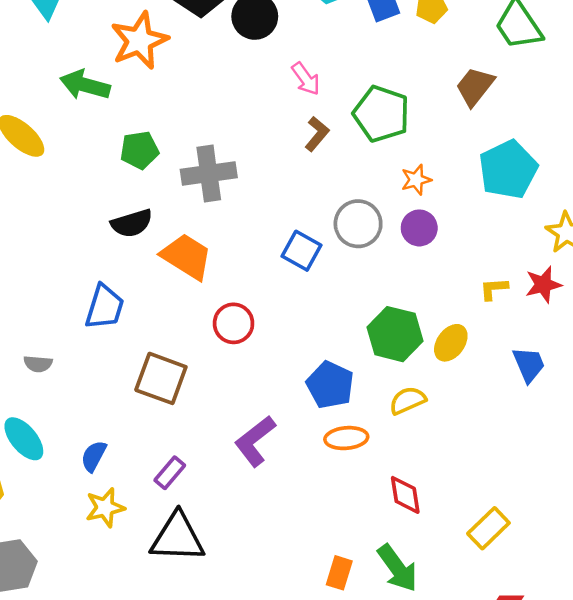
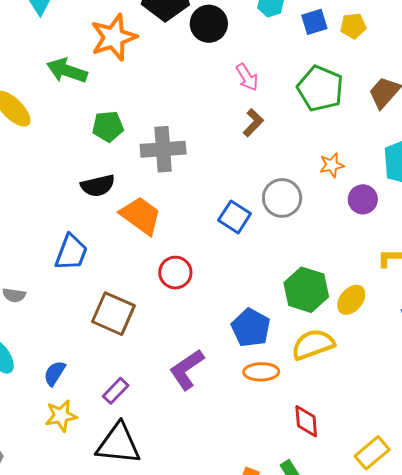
green pentagon: (381, 114) -> (320, 89), moved
purple circle: (419, 228) -> (363, 199), moved
yellow semicircle: (408, 400) -> (313, 344), size x1.4

